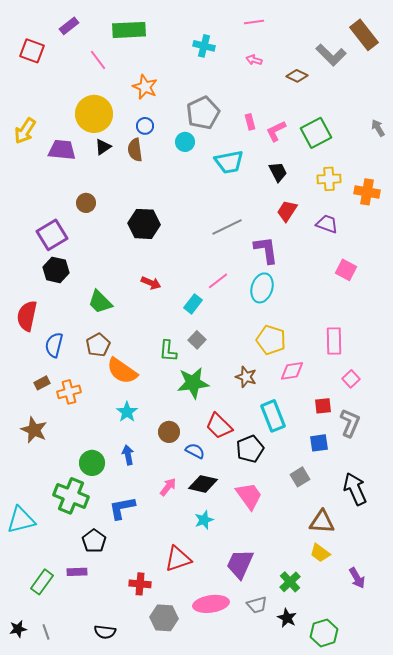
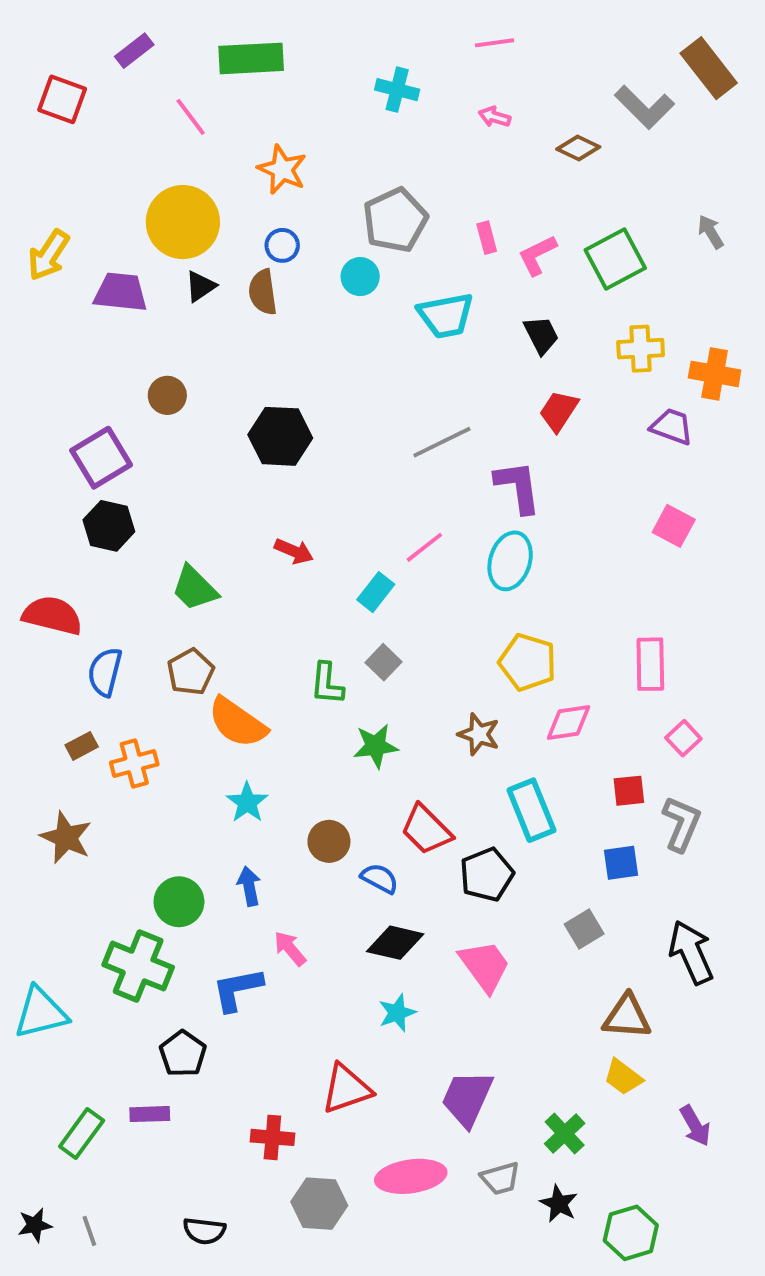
gray arrow: (378, 128) -> (711, 232), moved
purple trapezoid: (327, 224) -> (672, 427), moved
red semicircle: (27, 316) -> (52, 615), turned 92
green star: (193, 383) -> (376, 746), size x0.7
pink arrow: (168, 487) -> (290, 948), moved, turned -78

